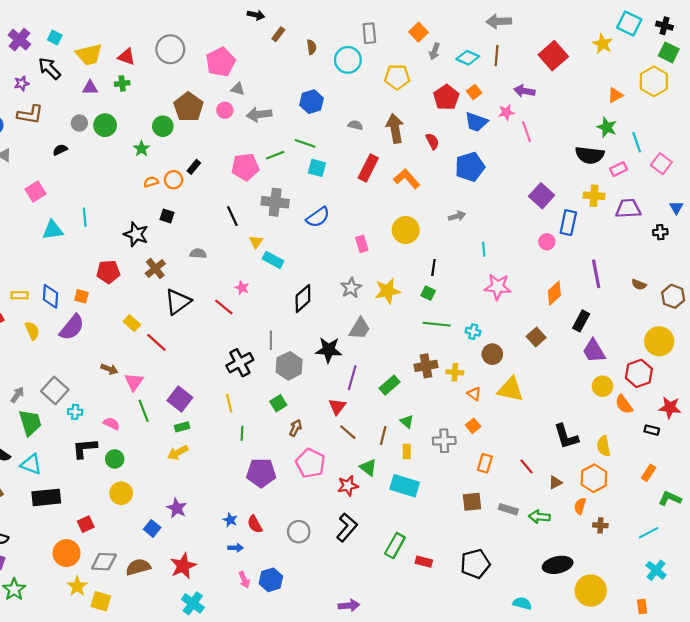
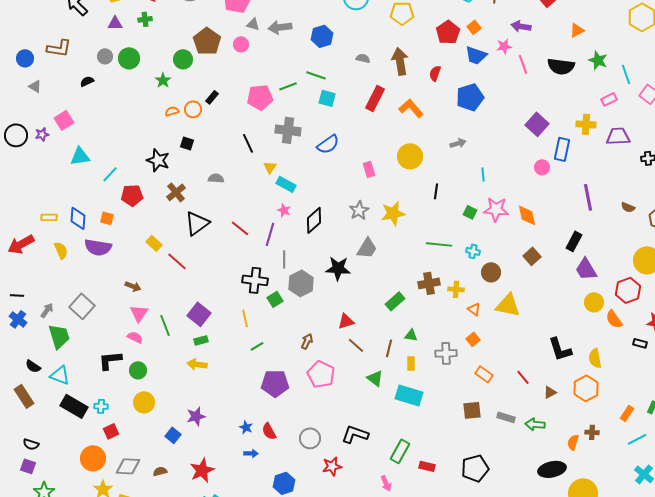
purple star: (22, 83) -> (42, 134), moved
orange triangle: (615, 95) -> (577, 30), moved
gray arrow: (259, 114) -> (280, 27), moved
red semicircle: (432, 141) -> (435, 73), turned -133
black semicircle: (590, 155) -> (561, 66), moved
cyan line: (85, 217) -> (110, 174), moved, turned 48
pink star: (242, 288) -> (284, 210), moved
green square: (428, 293) -> (470, 212), moved
orange diamond: (554, 293) -> (527, 215), moved, turned -60
purple semicircle: (72, 327) -> (98, 247), turned 60
black cross: (240, 363) -> (255, 280), turned 35
purple line: (352, 378) -> (270, 234), moved
pink triangle: (134, 382) -> (139, 313), moved
green square: (278, 403) -> (275, 299), moved
red triangle: (337, 407) -> (346, 321), turned 36
cyan cross: (75, 412) -> (101, 406), moved
green triangle: (407, 421) -> (411, 335), turned -32
green line: (242, 433) -> (257, 346), turned 56
yellow arrow: (178, 453) -> (197, 364), turned 36
orange rectangle: (485, 463) -> (484, 374), turned -72
orange rectangle: (649, 473) -> (627, 413), moved
red star: (348, 486) -> (332, 466), moved
black rectangle: (46, 497) -> (74, 406), turned 36
orange semicircle: (580, 506) -> (573, 442), moved
purple star: (177, 508) -> (196, 416), turned 30
black L-shape: (347, 527) -> (355, 434), turned -112
brown semicircle: (138, 567) -> (160, 471), size x0.6
pink arrow: (244, 580) -> (386, 483), moved

